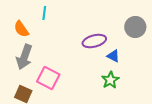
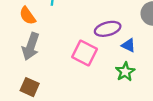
pink square: (48, 78) -> (85, 53), moved

